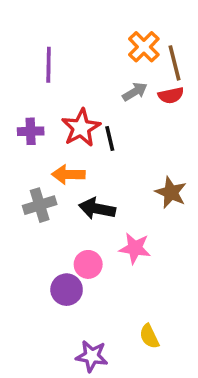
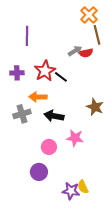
orange cross: (144, 47) -> (89, 15), moved
red semicircle: (171, 95) -> (86, 53), moved
black line: (110, 138) -> (61, 77), turned -40
purple circle: (67, 290) -> (39, 172), moved
purple star: (92, 356) -> (71, 191), moved

